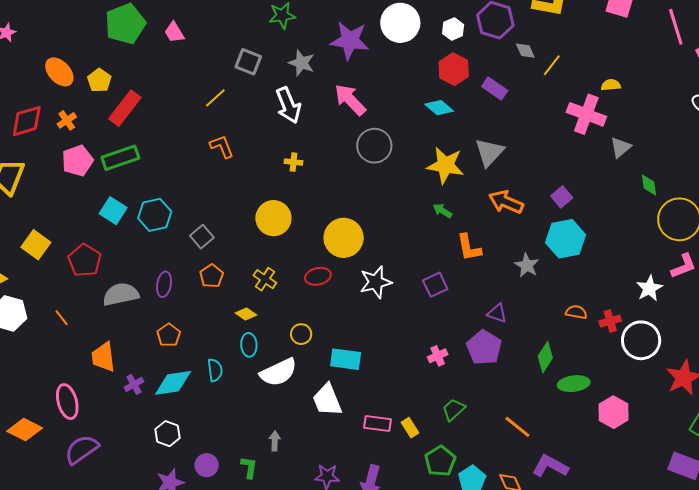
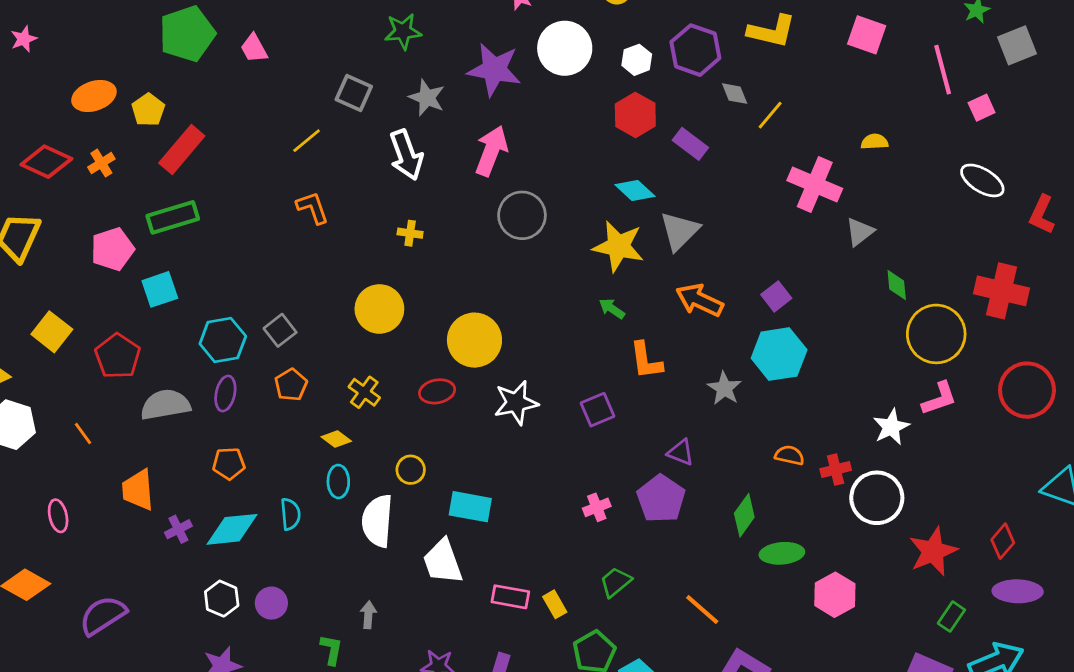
orange ellipse: (59, 72) -> (94, 96), turned -68
yellow semicircle: (611, 85) -> (875, 142), moved
pink arrow: (350, 100) -> (491, 151), turned 63
cyan diamond: (439, 108) -> (635, 191), moved
red diamond: (27, 121) -> (46, 162), turned 39
pink pentagon: (77, 161) -> (112, 249), moved
cyan square: (113, 211) -> (160, 289), turned 36
cyan hexagon: (155, 215) -> (223, 340), moved
orange pentagon: (169, 335) -> (229, 463), turned 30
white semicircle: (278, 372) -> (377, 521), turned 117
pink ellipse: (67, 402) -> (58, 516), moved, size x0.7
purple circle: (207, 465) -> (271, 603), moved

